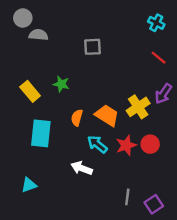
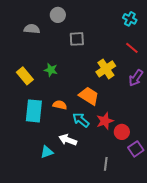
gray circle: (23, 18) -> (58, 15), moved
yellow cross: (138, 107) -> (106, 69), moved
orange semicircle: (77, 118) -> (60, 105), moved, turned 88
red circle: (150, 144) -> (122, 132), moved
cyan triangle: (29, 185) -> (47, 152), moved
purple square: (154, 204) -> (136, 149), moved

